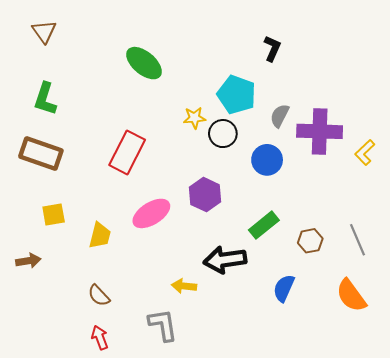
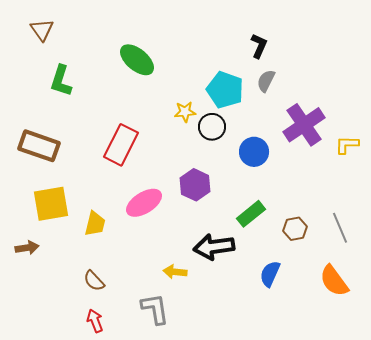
green L-shape: (45, 99) -> (61, 81), moved
gray semicircle: (280, 116) -> (266, 81), moved
purple cross: (320, 131) -> (304, 125), turned -36
yellow L-shape: (365, 152) -> (347, 145), turned 45
yellow square: (54, 215) -> (51, 204), size x1.6

